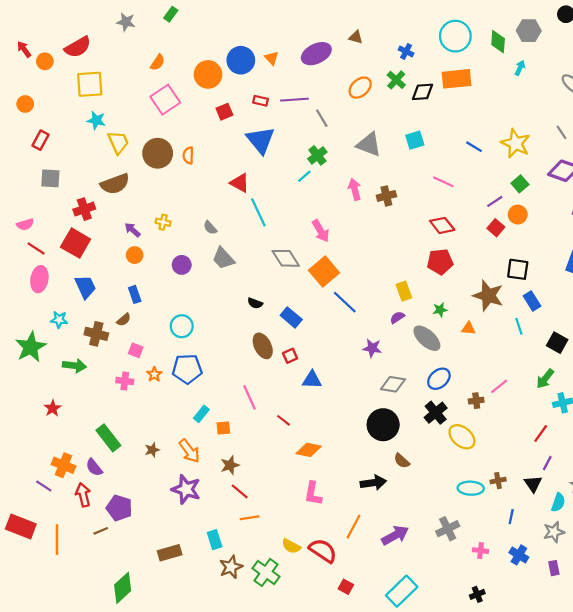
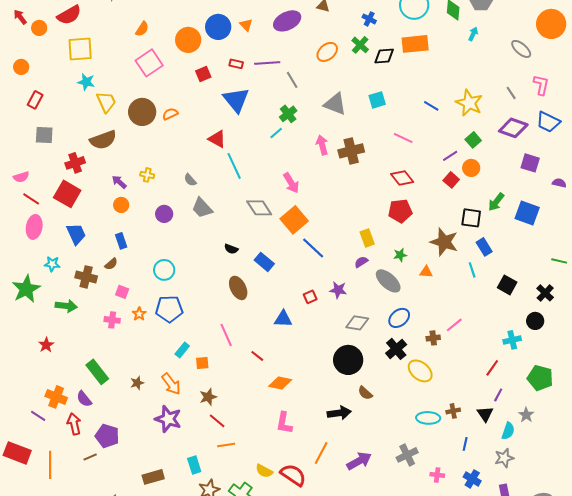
orange semicircle: (188, 155) -> (170, 114), turned 63
brown cross: (386, 196) -> (351, 151), size x1.4
red square: (290, 356) -> (310, 297), moved
green arrow: (545, 379) -> (496, 202), moved

